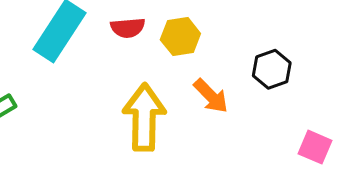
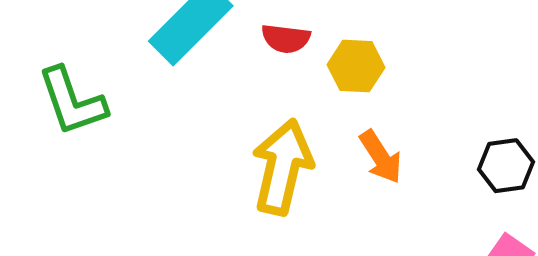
black hexagon: (272, 69) -> (506, 166), moved

